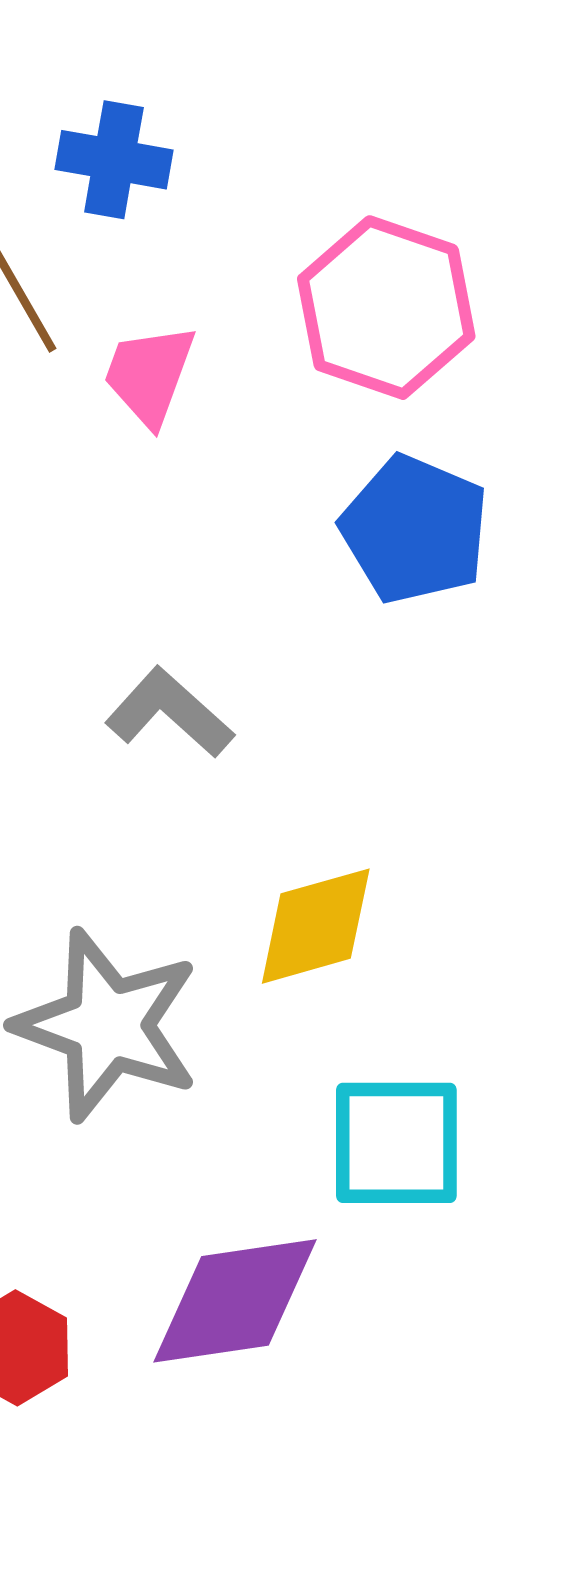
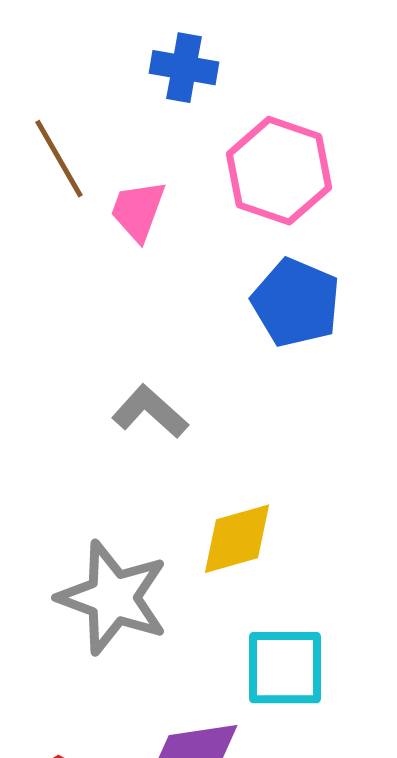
blue cross: (114, 160) -> (184, 68), moved

